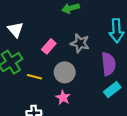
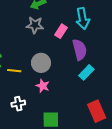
gray star: (80, 43) -> (35, 25), moved
pink rectangle: (49, 46) -> (61, 31), moved

